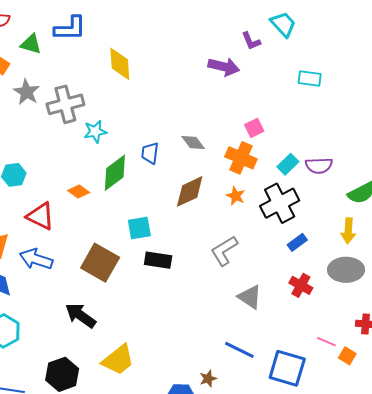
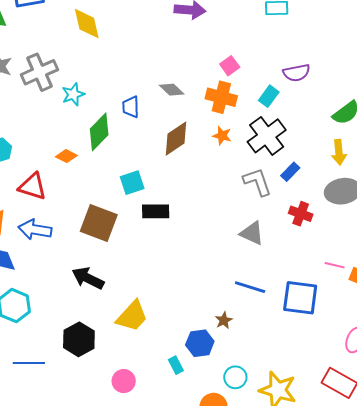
purple semicircle: (319, 166) -> (296, 73), moved
gray L-shape: (224, 251) -> (257, 182), moved, turned 112

